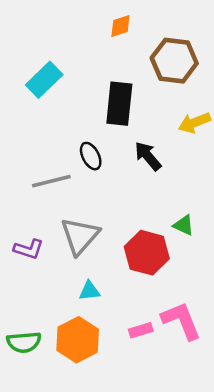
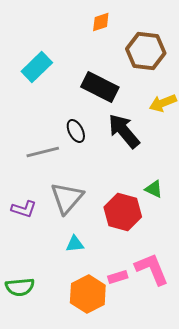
black rectangle: (119, 104) -> (100, 87), turned -69
black arrow: (148, 156) -> (124, 131), size x1.4
orange hexagon: (78, 340) -> (88, 294), moved

